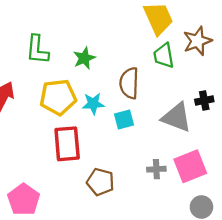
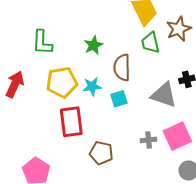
green star: (84, 58) -> (93, 45), moved

